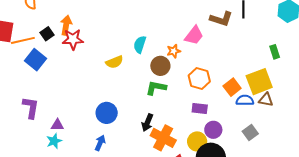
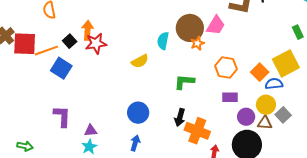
brown circle: (160, 66) -> (190, 28), moved, size x1.4
brown triangle: (266, 100) -> (265, 123), moved
yellow circle: (197, 141) -> (266, 105), moved

